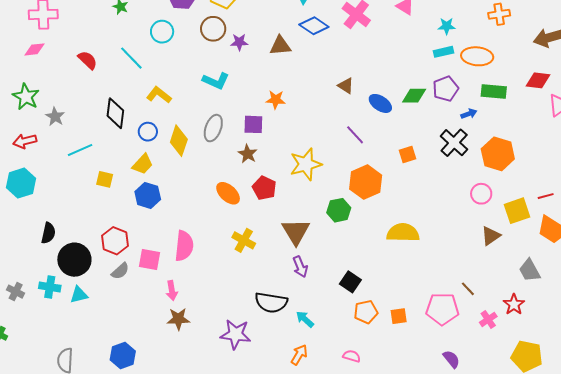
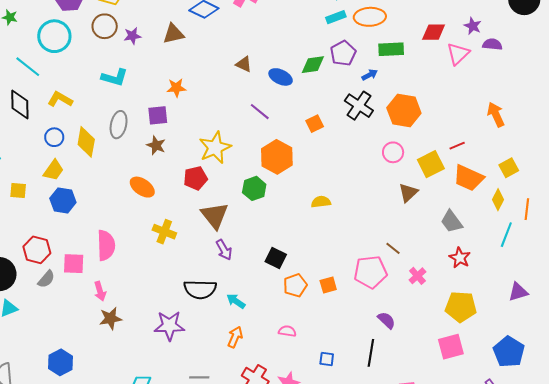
cyan circle: (162, 32) -> (54, 36), size x1.4
black diamond: (115, 113) -> (20, 104), moved
red pentagon: (264, 188) -> (195, 178), moved, turned -30
yellow semicircle: (403, 233) -> (321, 202), size x0.6
red star: (514, 304) -> (460, 258), moved

